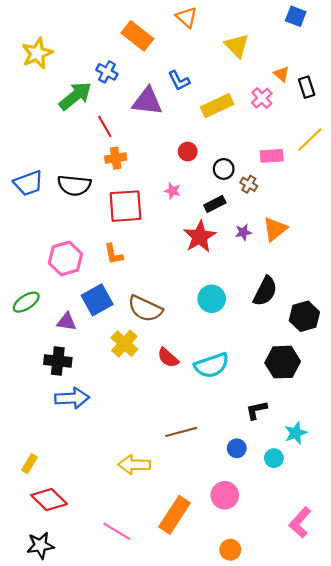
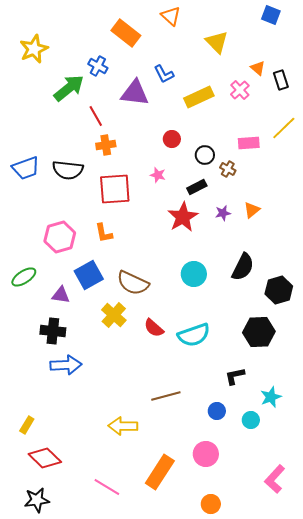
orange triangle: (275, 229) -> (252, 210), size x0.7

